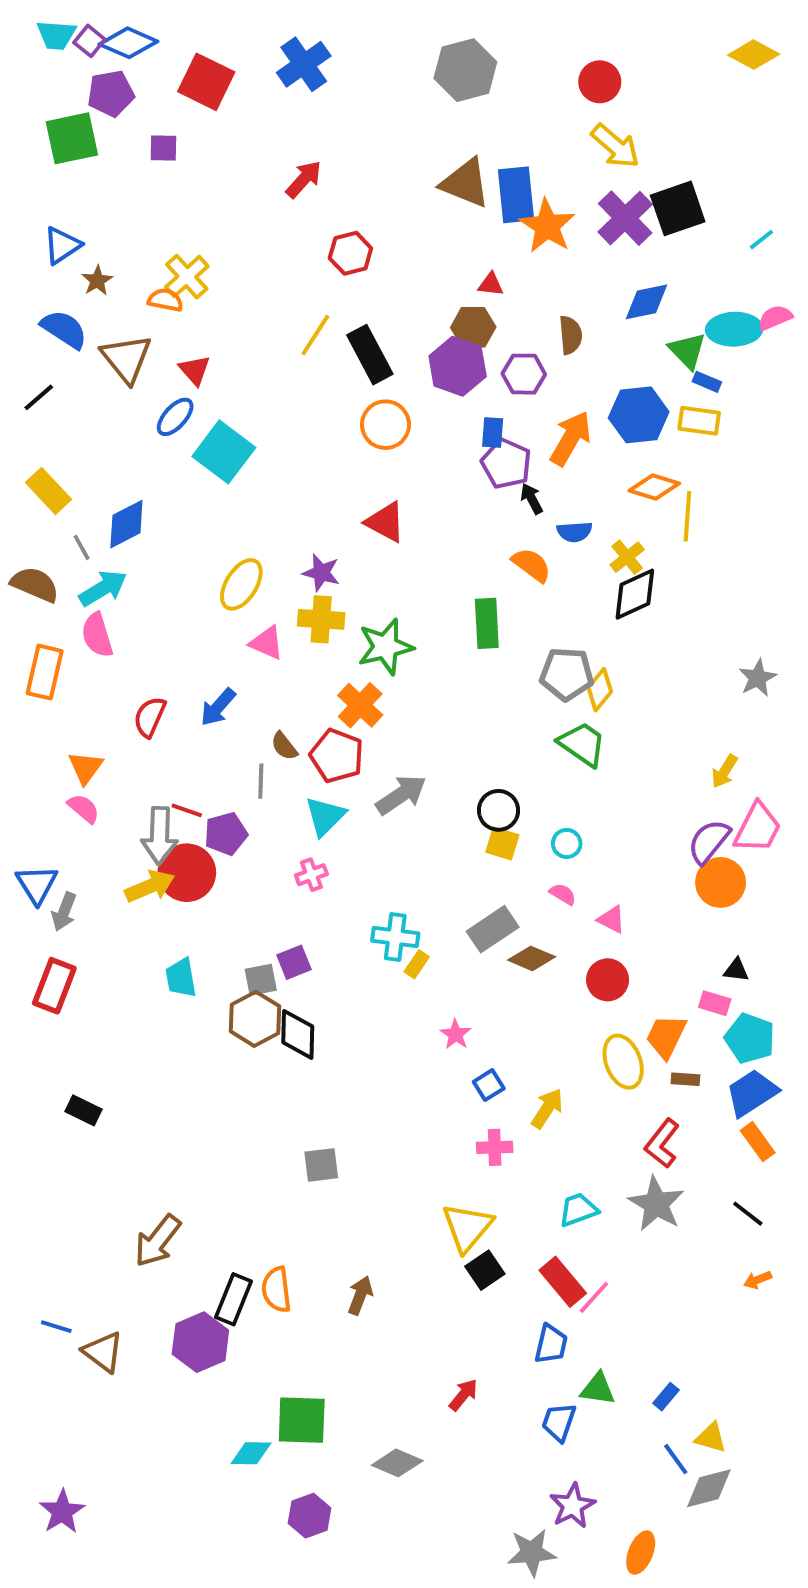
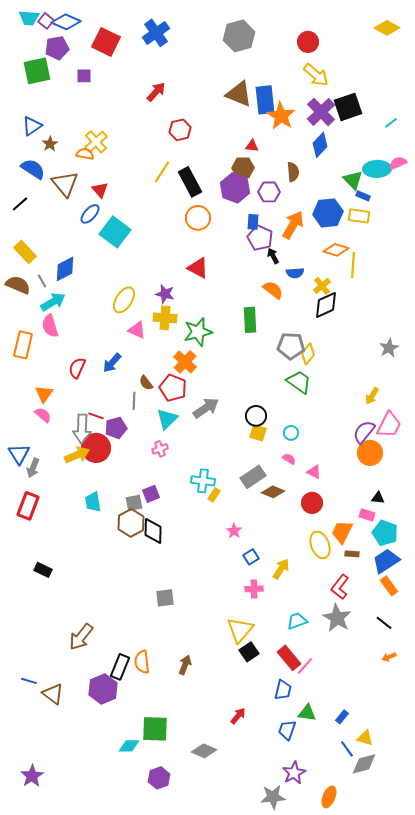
blue diamond: (647, 302) -> (320, 145), moved, turned -35
brown semicircle: (35, 584) -> (18, 285), moved

